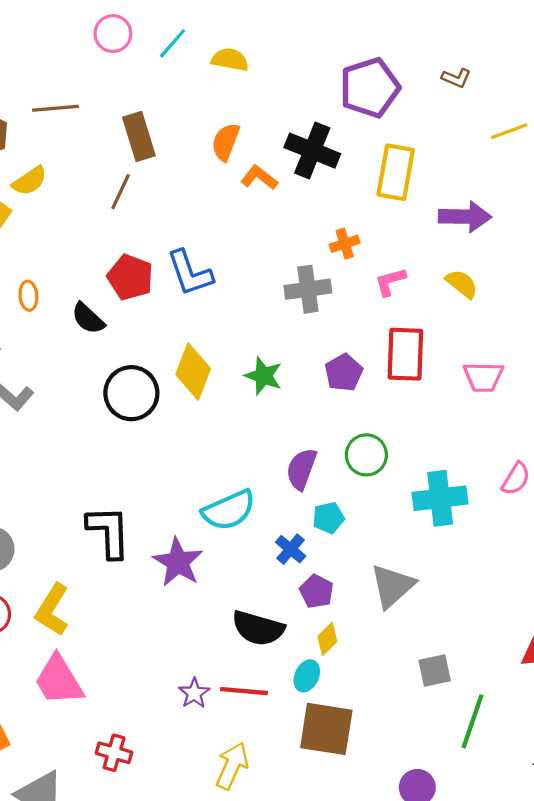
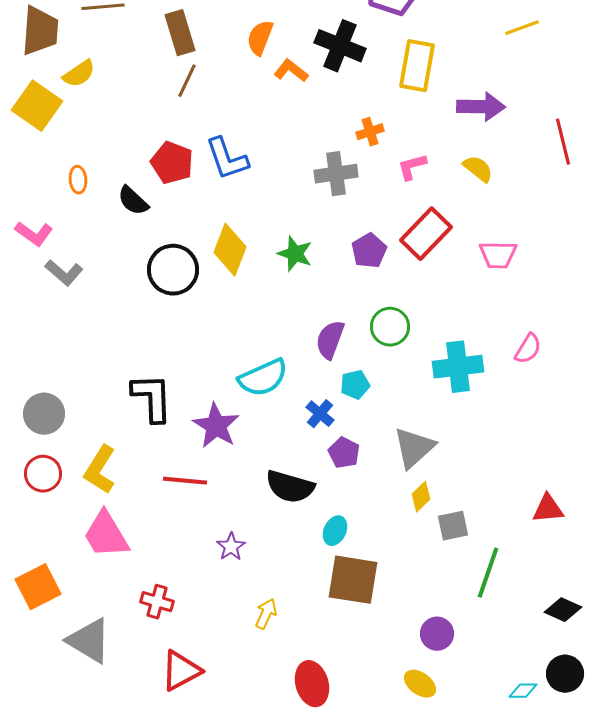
brown line: (121, 192) -> (187, 81), moved
red rectangle: (405, 354) -> (426, 234), turned 42
yellow diamond: (327, 639) -> (421, 497), moved
red line: (244, 691) -> (185, 481), moved
yellow arrow: (232, 766) -> (266, 614), size x0.7

